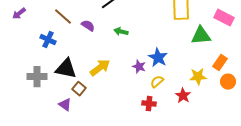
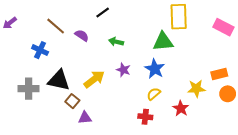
green triangle: (201, 36) -> (163, 42), moved
orange rectangle: (220, 63) -> (219, 74), turned 42
purple star: (139, 67) -> (123, 70), moved
purple triangle: (65, 105) -> (85, 118), moved, turned -40

